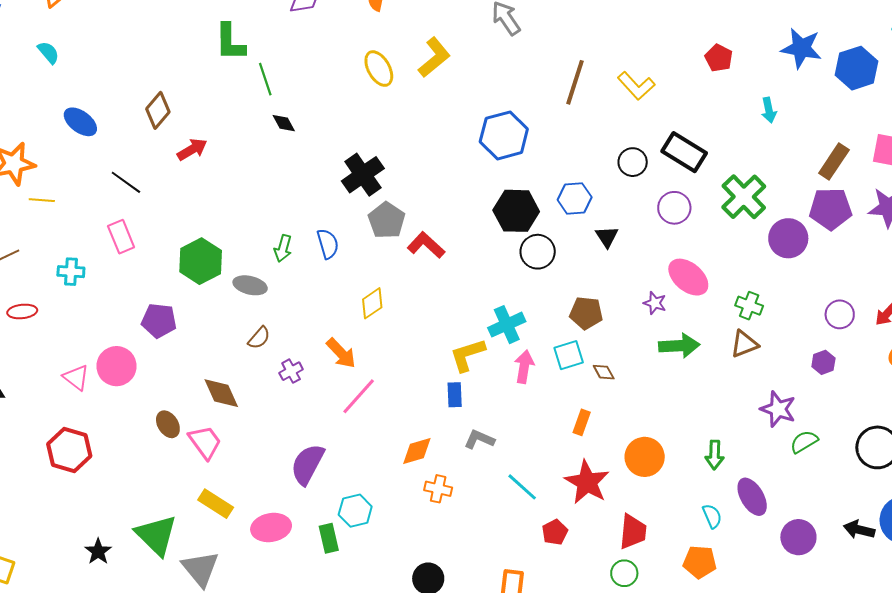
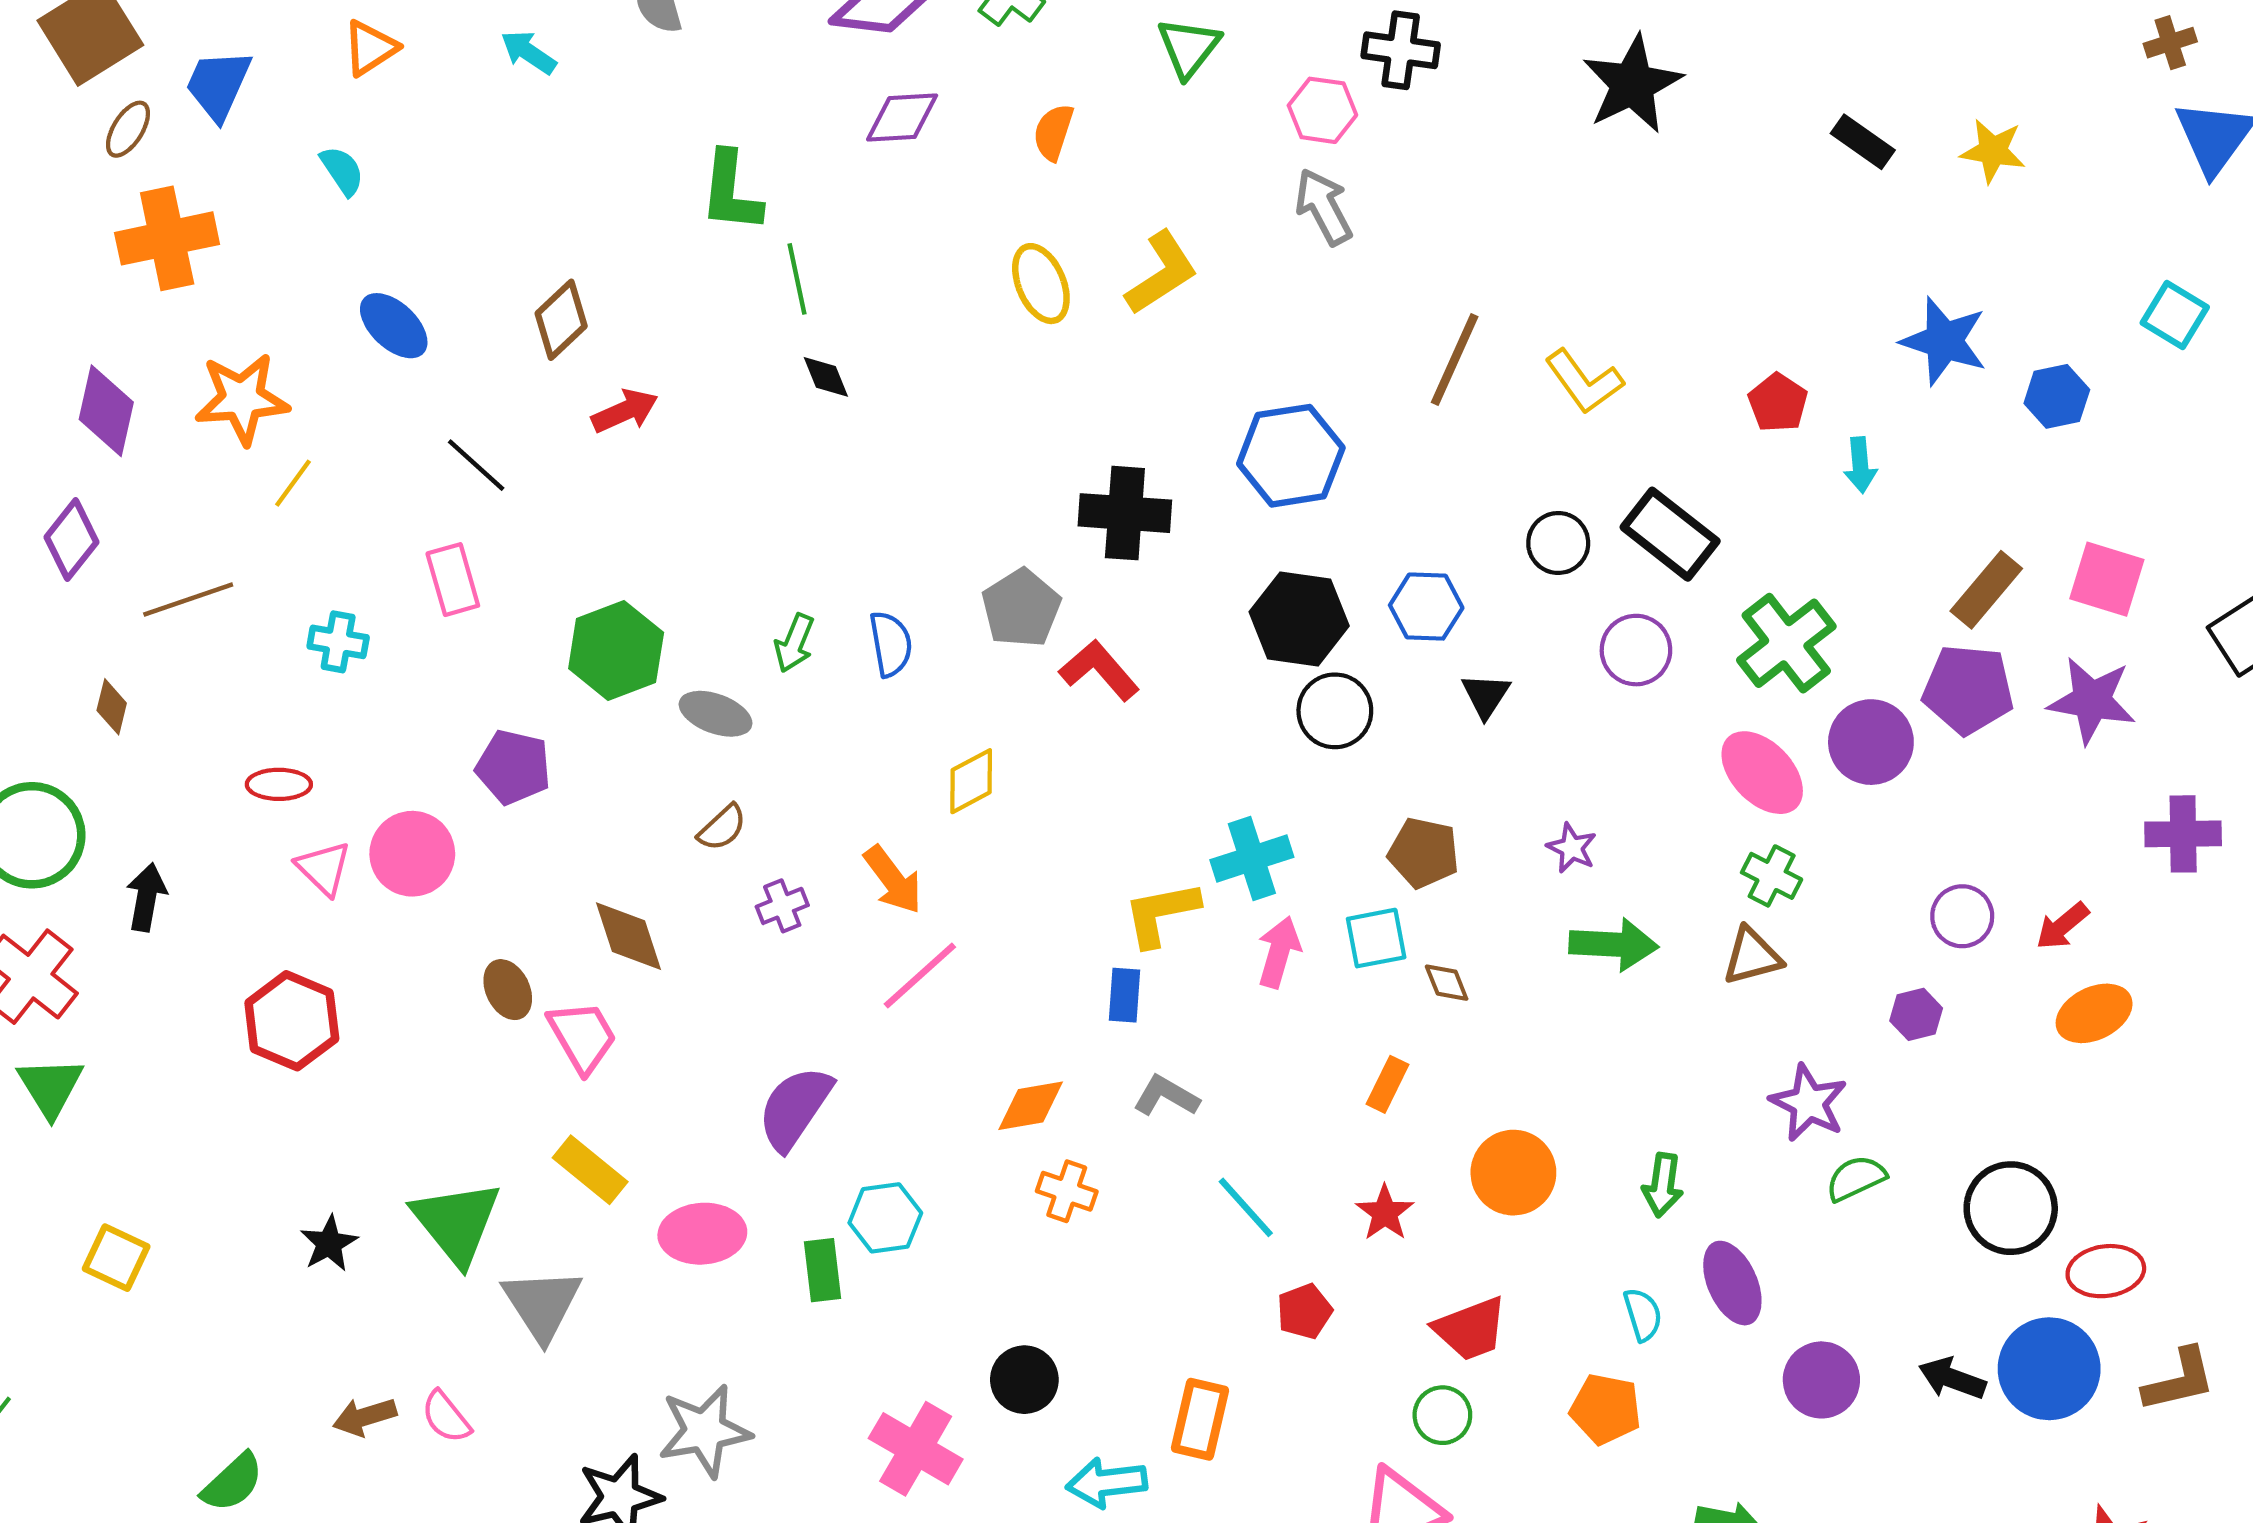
red pentagon: (719, 58) -> (1778, 403), moved
blue hexagon: (857, 68) -> (2057, 396), size x0.7
black cross: (363, 175) -> (1125, 513), moved, turned 33
yellow line: (42, 200) -> (293, 483), turned -65
pink ellipse: (688, 277) -> (1762, 773), moved
red ellipse: (22, 311) -> (279, 784), moved
red star: (587, 482) -> (1385, 1213), size x0.6
red trapezoid: (633, 532) -> (1471, 1329), turned 57

